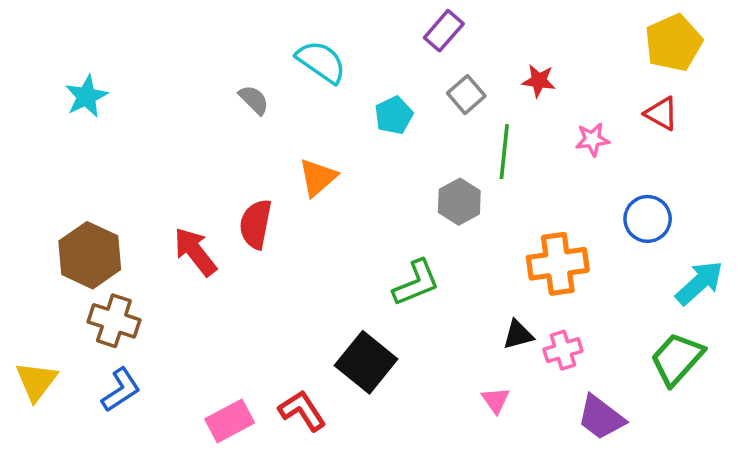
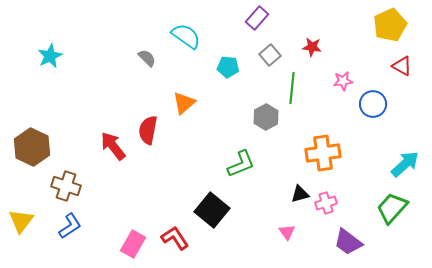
red triangle: (661, 114) -> (402, 66), moved
cyan pentagon: (394, 115) -> (228, 67), turned 30
blue circle: (648, 219) -> (373, 104), moved
brown hexagon: (90, 255) -> (32, 147), moved
pink rectangle: (230, 421) -> (133, 244), turned -32

